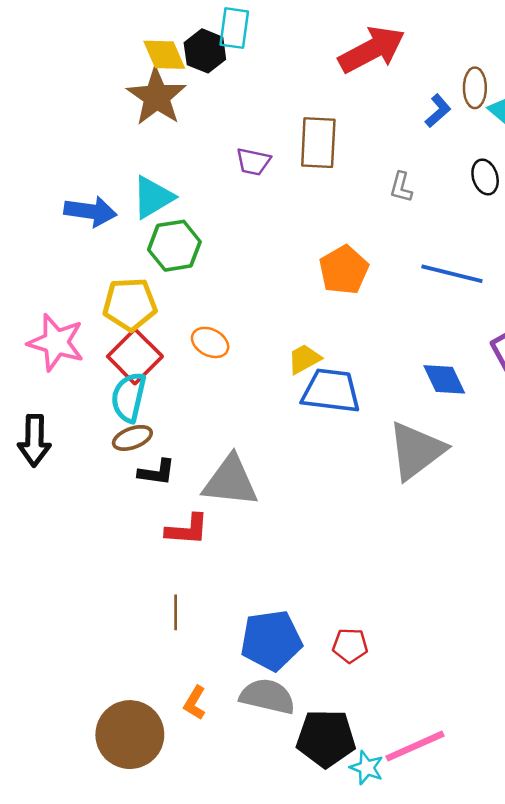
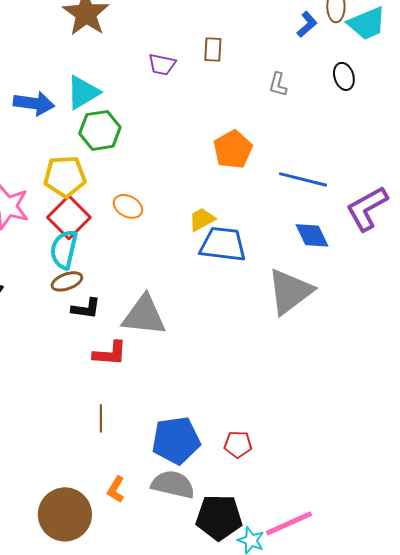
brown rectangle: (318, 143) -> (213, 49), size x0.6
blue line: (452, 274) -> (303, 179), moved

